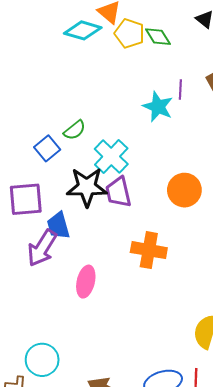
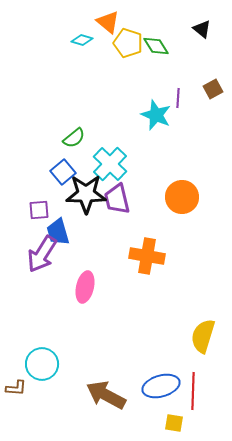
cyan diamond: (83, 30) -> (82, 40), size x0.6
blue square: (47, 148) -> (63, 172), moved
purple square: (26, 199) -> (39, 210), moved, size x0.6

